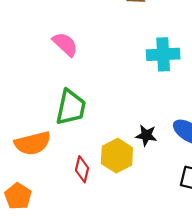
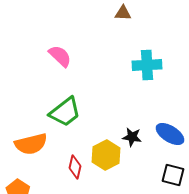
green trapezoid: (71, 107) -> (65, 112), turned 40

